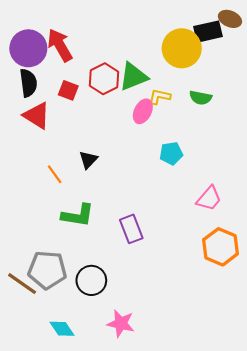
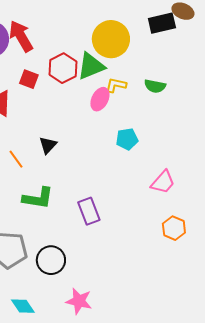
yellow circle: (182, 48) -> (111, 39), moved
orange hexagon: (221, 247) -> (174, 228), size x0.7

